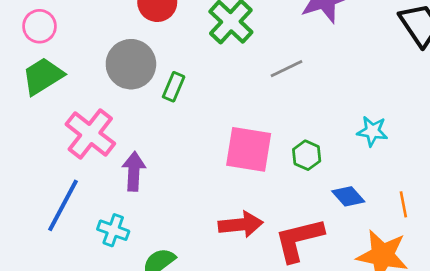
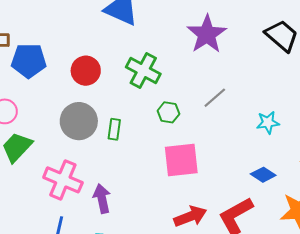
gray line: (287, 69) -> (215, 98), moved
green hexagon: (307, 155) -> (168, 112), moved

